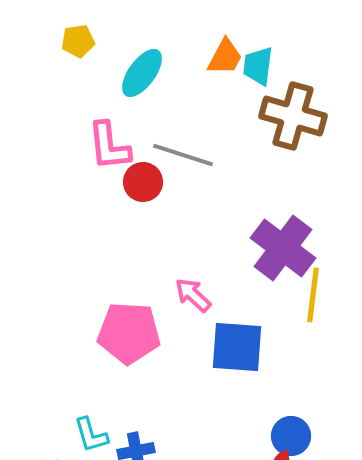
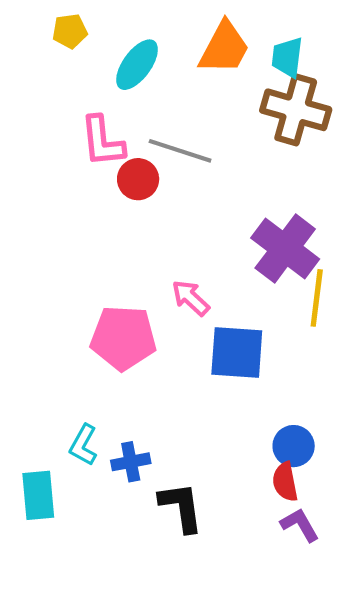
orange trapezoid: (225, 57) -> (224, 48), size x1.4
cyan trapezoid: (258, 66) -> (287, 57), moved
cyan L-shape: (91, 435) -> (83, 445), turned 45

